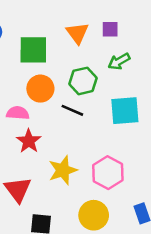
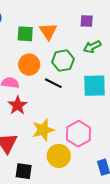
orange triangle: (77, 33) -> (48, 31), moved
green square: (33, 50) -> (25, 34), size x0.7
yellow circle: (94, 215) -> (59, 156), moved

